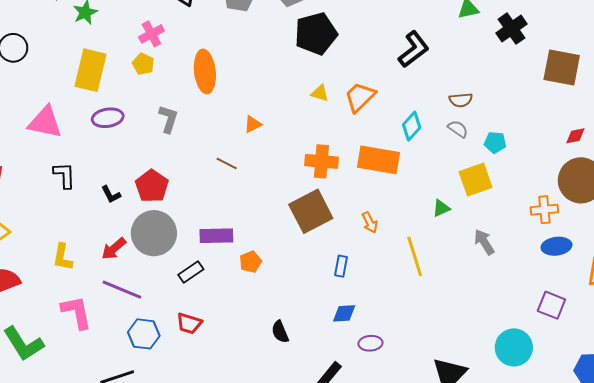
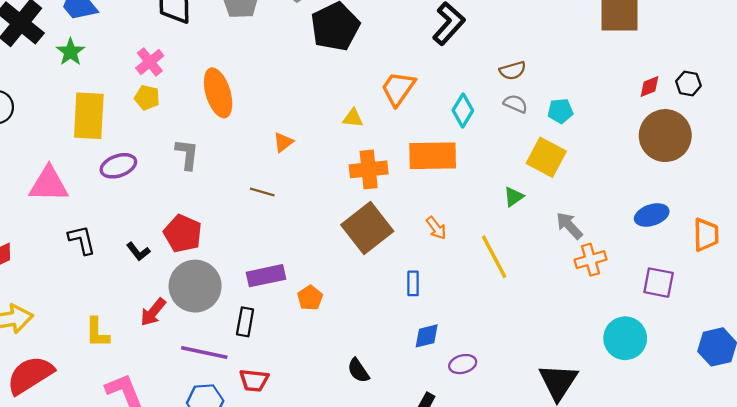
yellow triangle: (320, 93) -> (353, 118), moved
yellow square: (476, 180) -> (546, 157), turned -32
orange cross: (544, 210) -> (591, 260), moved
black rectangle: (191, 272) -> (245, 322), turned -35
purple line: (122, 290) -> (204, 352), moved

